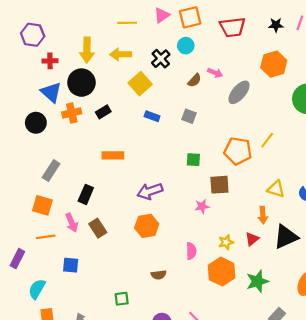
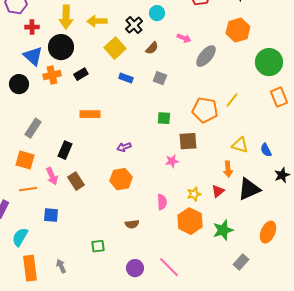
brown semicircle: (194, 80) -> (152, 48), moved
purple arrow: (150, 191) -> (124, 147), size x0.6

